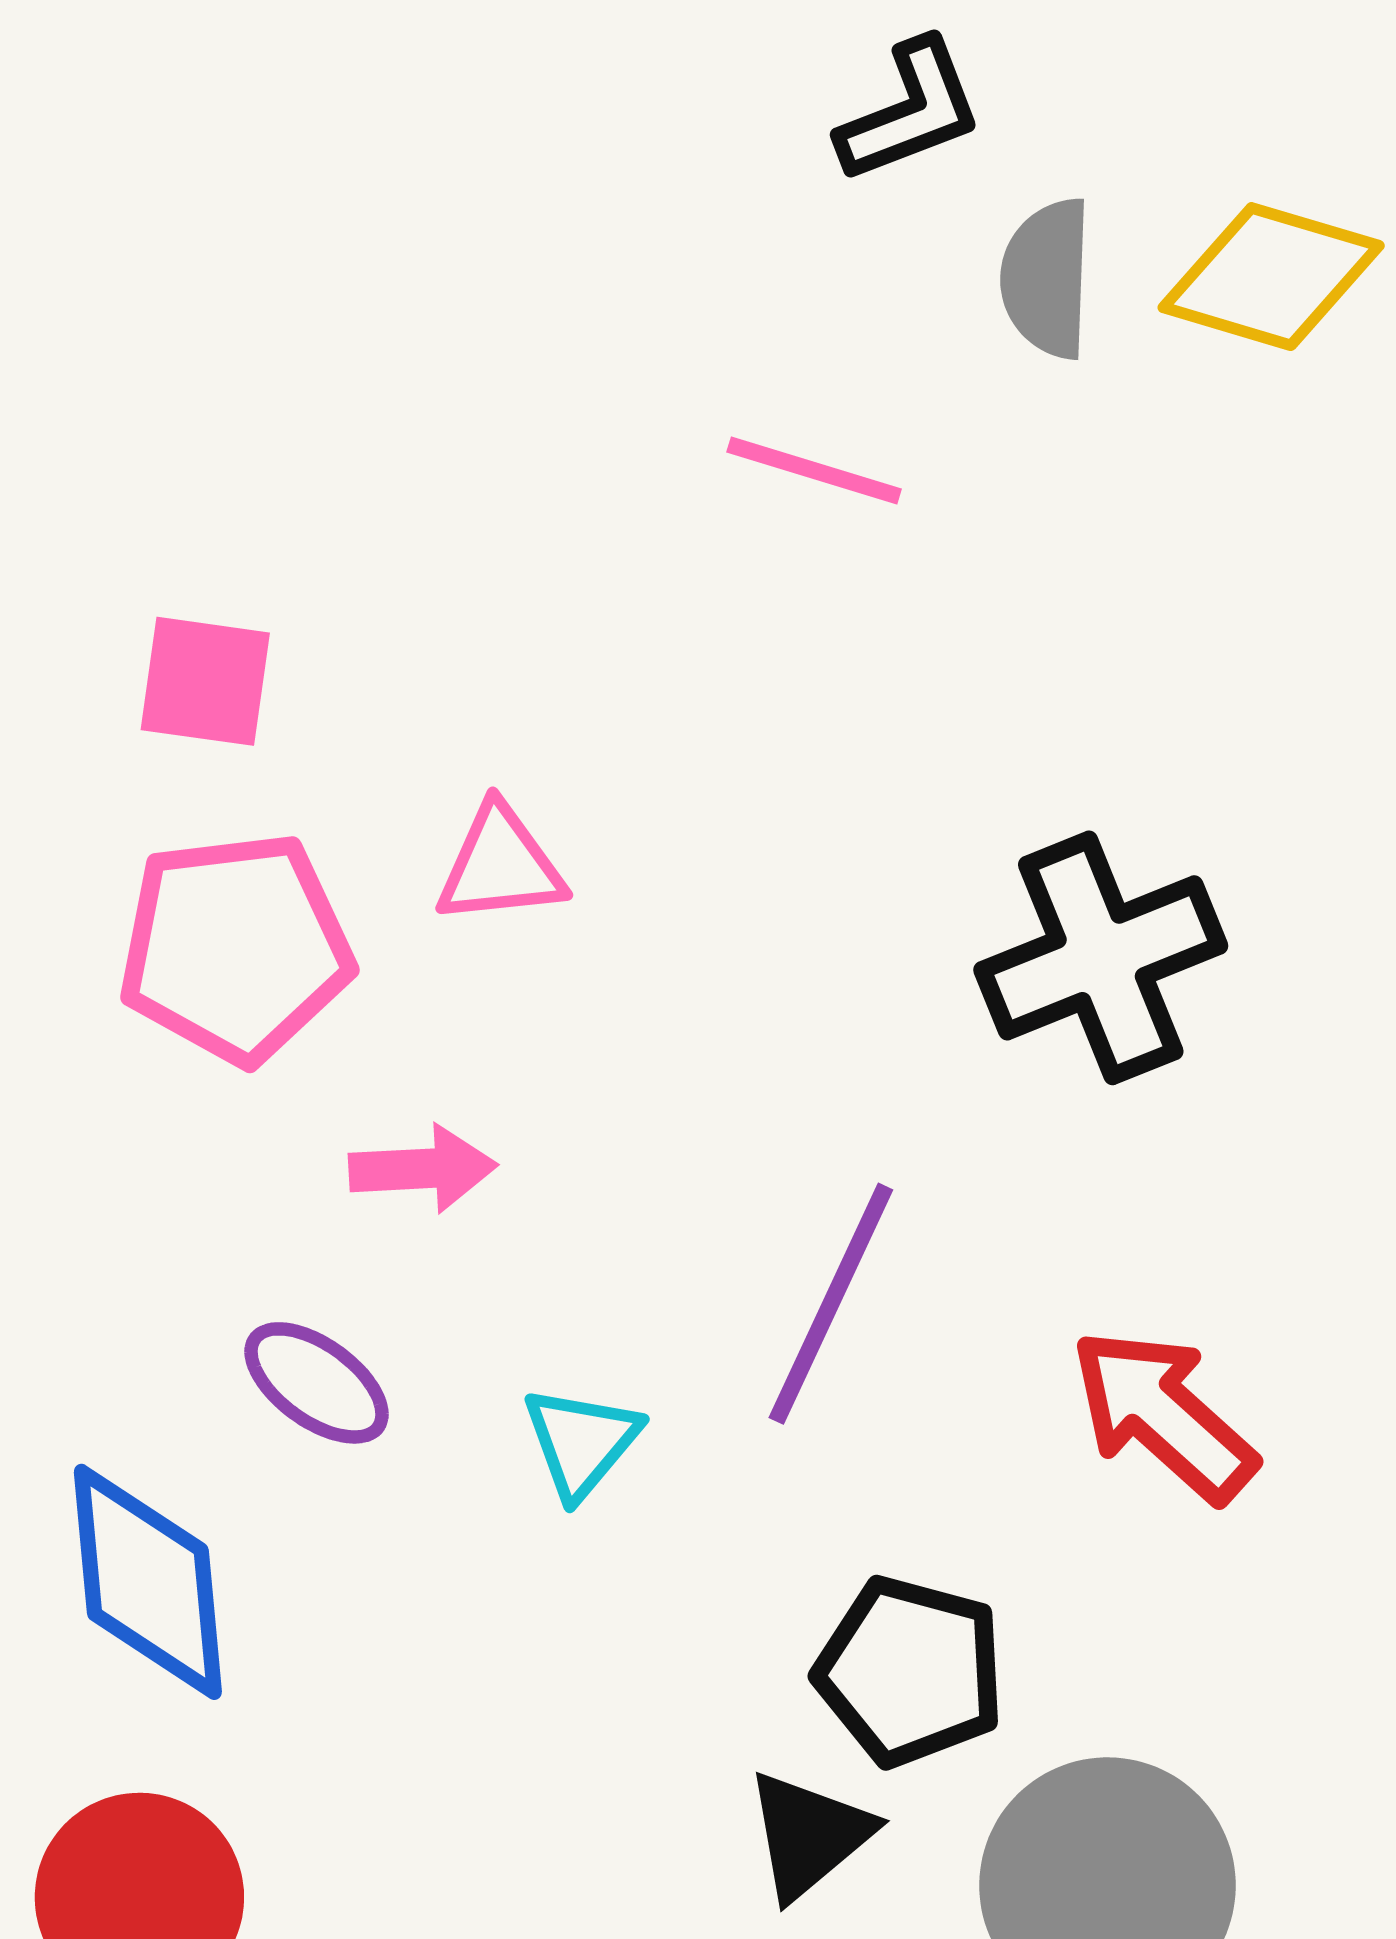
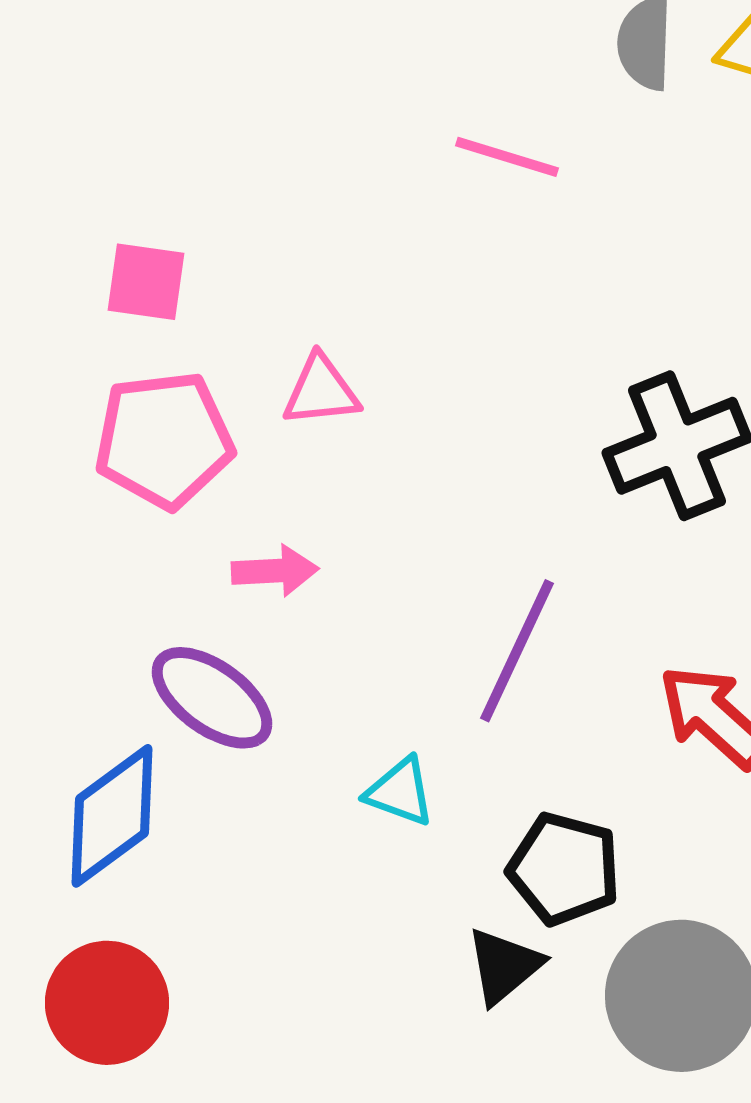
purple ellipse: (317, 1383) -> (212, 698), size x1.4
cyan triangle: (581, 1442) -> (400, 792), moved, turned -50
blue diamond: (148, 1582) -> (112, 816), turned 59

